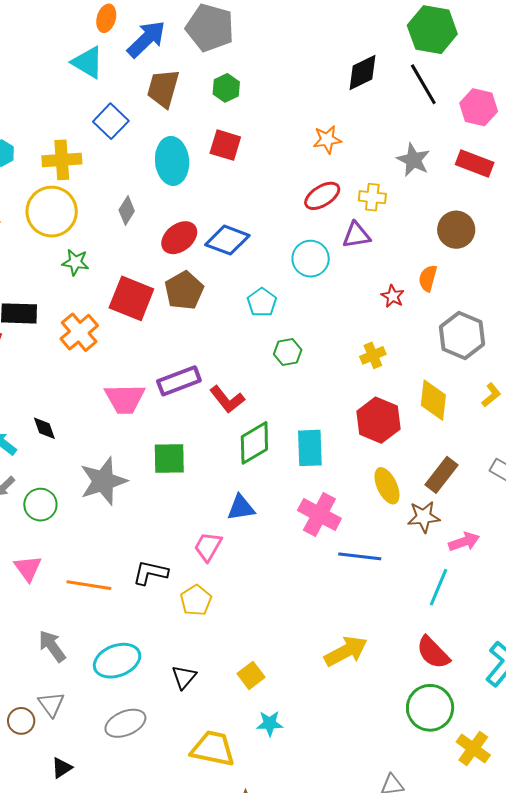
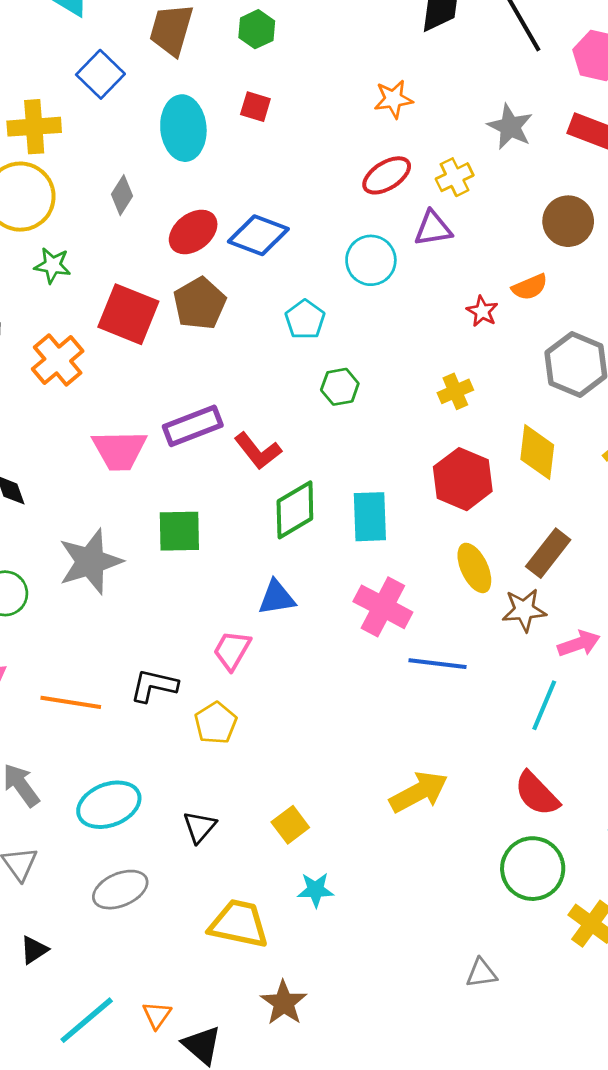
red square: (225, 145) -> (255, 107), size x0.7
yellow cross: (372, 197) -> (455, 177), turned -32
orange semicircle: (428, 278) -> (530, 287), turned -128

